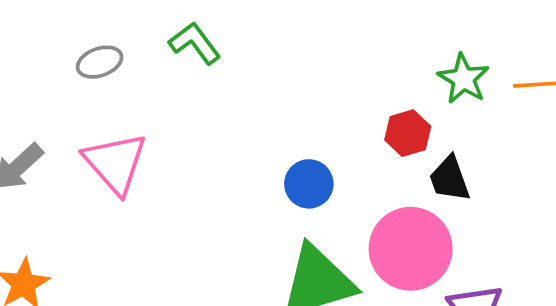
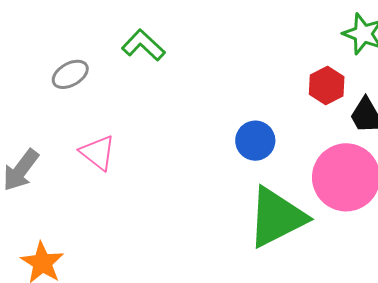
pink triangle: (115, 163) -> (98, 153), size x0.7

